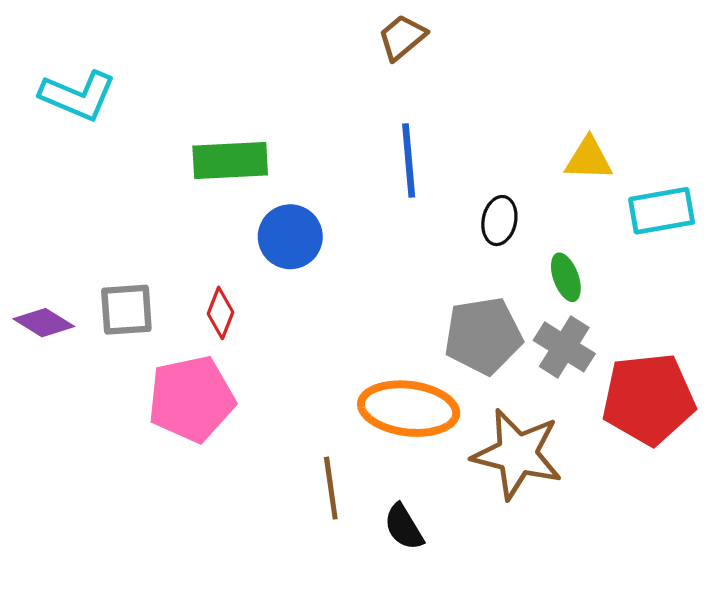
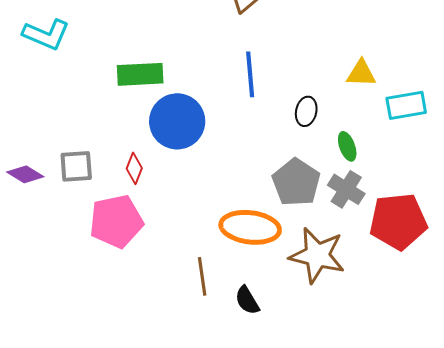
blue circle: (290, 237) -> (177, 121), size x1.4
gray pentagon: (483, 336) -> (296, 182), turned -30

